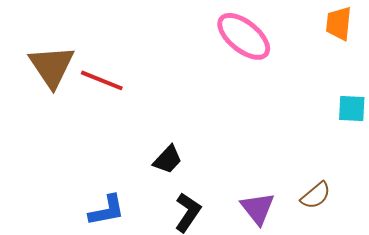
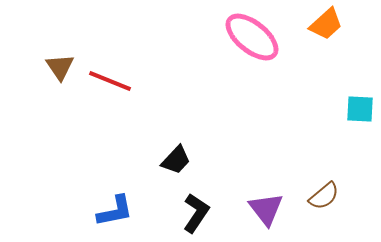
orange trapezoid: (339, 23) -> (326, 24), moved, turned -138
brown triangle: (52, 66) -> (60, 67), size x0.6

